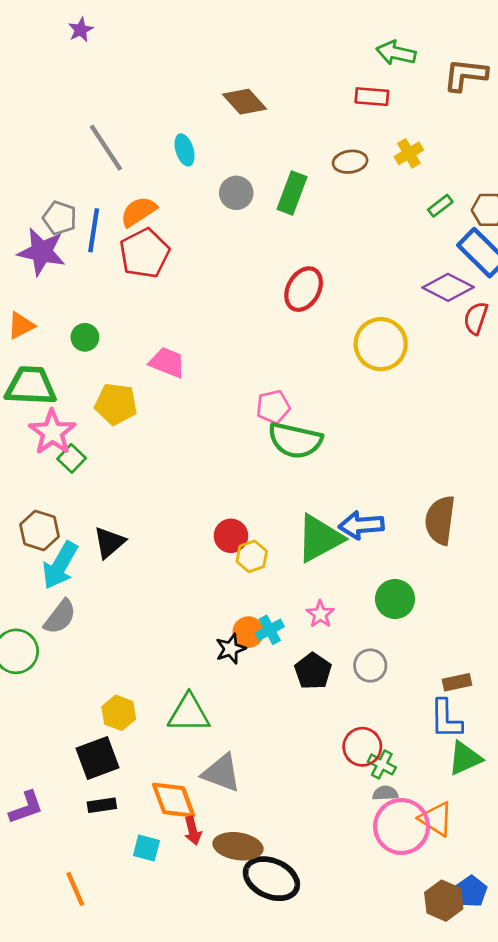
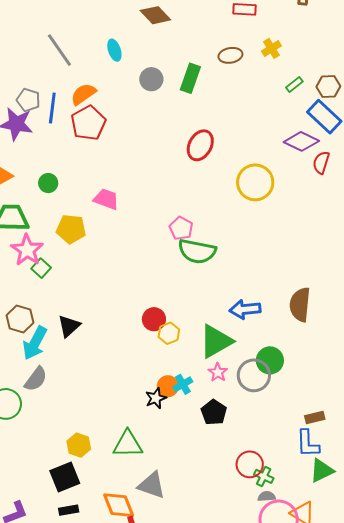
pink pentagon: (273, 407) -> (181, 228), turned -30
green triangle: (320, 538) -> (216, 341), moved
gray circle: (370, 666) -> (254, 375), moved, size x1.4

